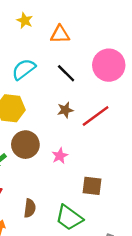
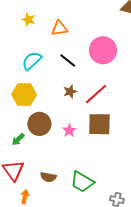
brown square: (92, 186) -> (99, 124), moved, size x1.4
brown semicircle: (30, 208) -> (48, 177), turned 98

